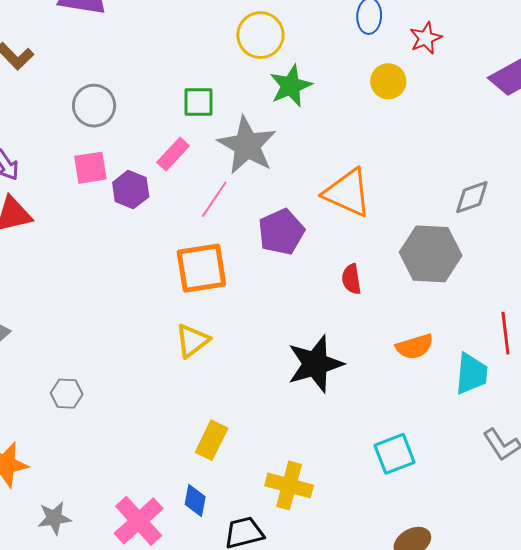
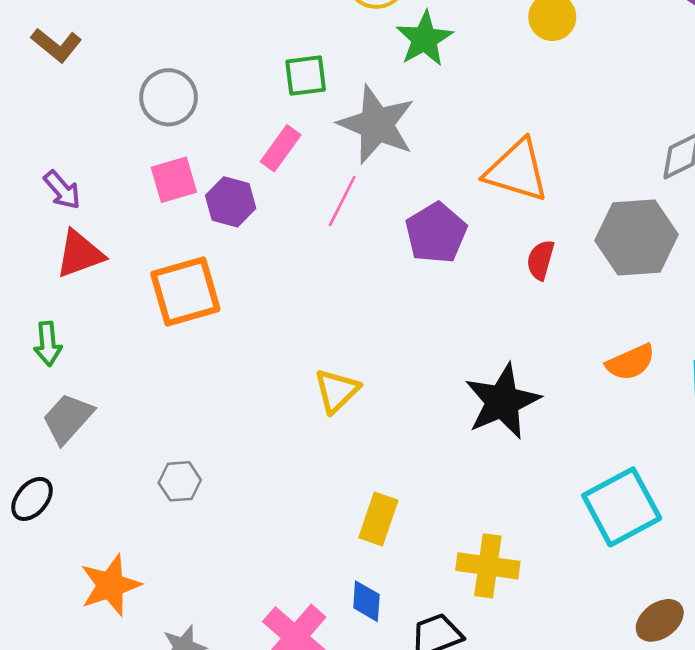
orange square: (201, 268) -> (185, 292), moved
red semicircle: (351, 279) -> (541, 260), moved, turned 32
cyan square: (394, 454) -> (622, 507), size x1.4

